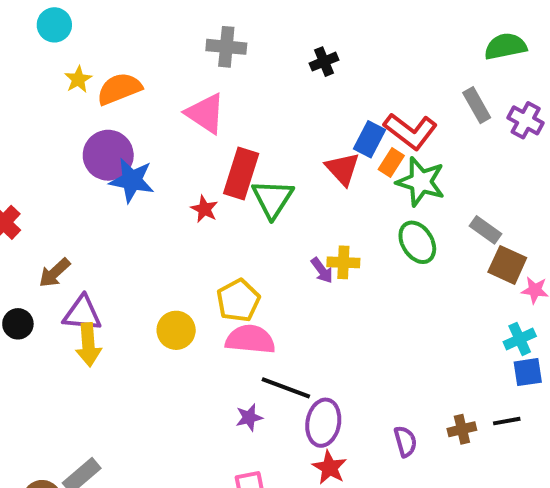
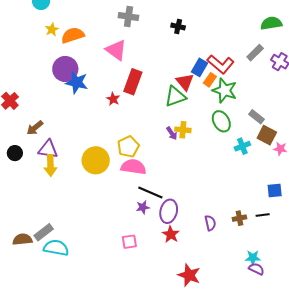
black cross: (324, 62) -> (178, 27), turned 32
gray rectangle: (477, 105) -> (255, 53), turned 72
green triangle: (273, 199) -> (175, 96), moved, turned 35
yellow circle: (176, 330) -> (96, 160), size x1.4
cyan cross: (520, 339) -> (242, 146), moved
purple star: (249, 417) -> (143, 207), moved

